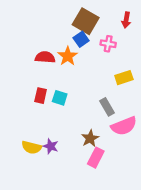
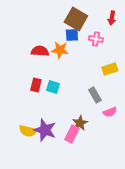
blue square: (81, 39) -> (72, 35), turned 32
orange star: (68, 56) -> (60, 50), turned -30
pink semicircle: (124, 126) -> (110, 112), size x0.6
purple star: (51, 146) -> (45, 130), size x1.6
pink rectangle: (96, 158) -> (72, 134), moved

